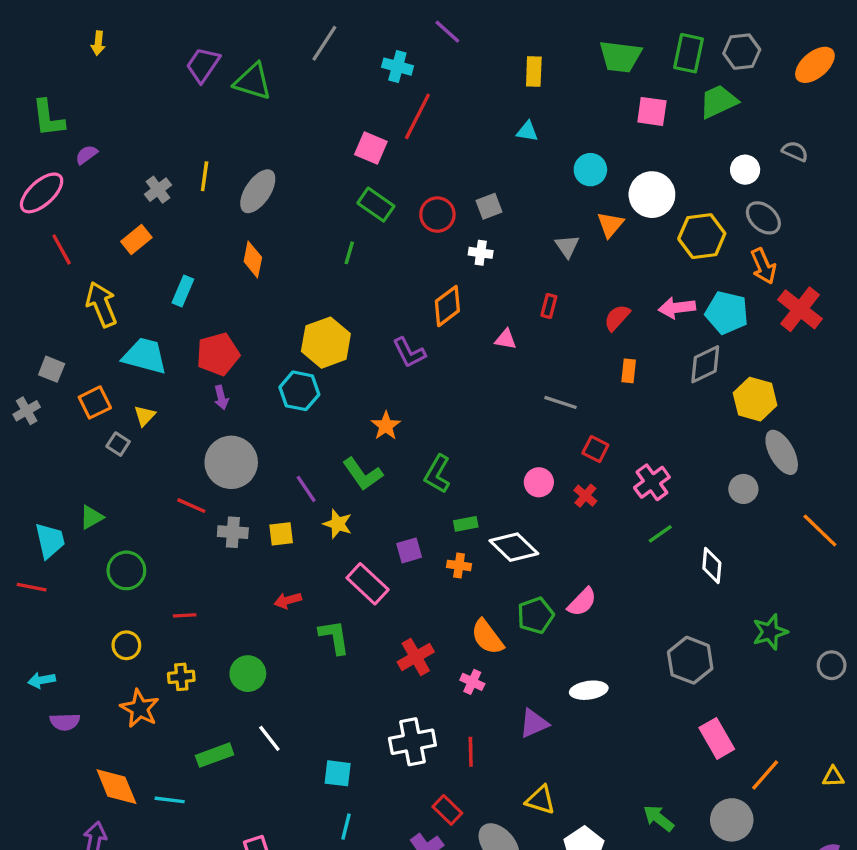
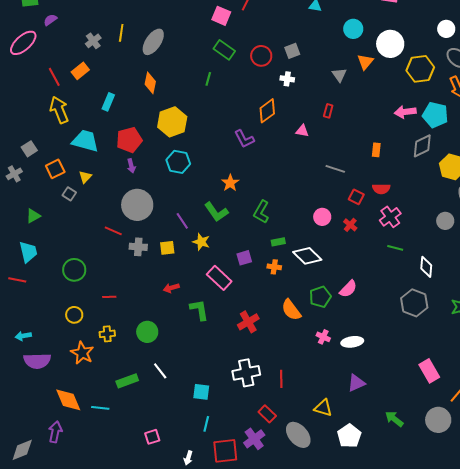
red line: (62, 249) -> (54, 77), moved
red semicircle: (617, 318) -> (381, 189), moved, turned -132
yellow hexagon: (326, 343) -> (172, 122), moved
gray square: (52, 369) -> (29, 149), turned 35
green triangle: (91, 517) -> (33, 216), moved
green line: (660, 534) -> (395, 248), turned 49
gray hexagon: (690, 660) -> (414, 303), moved
pink cross: (472, 682) -> (323, 337), moved
purple semicircle: (65, 722) -> (37, 361), size x1.5
purple triangle: (534, 723) -> (356, 383), moved

